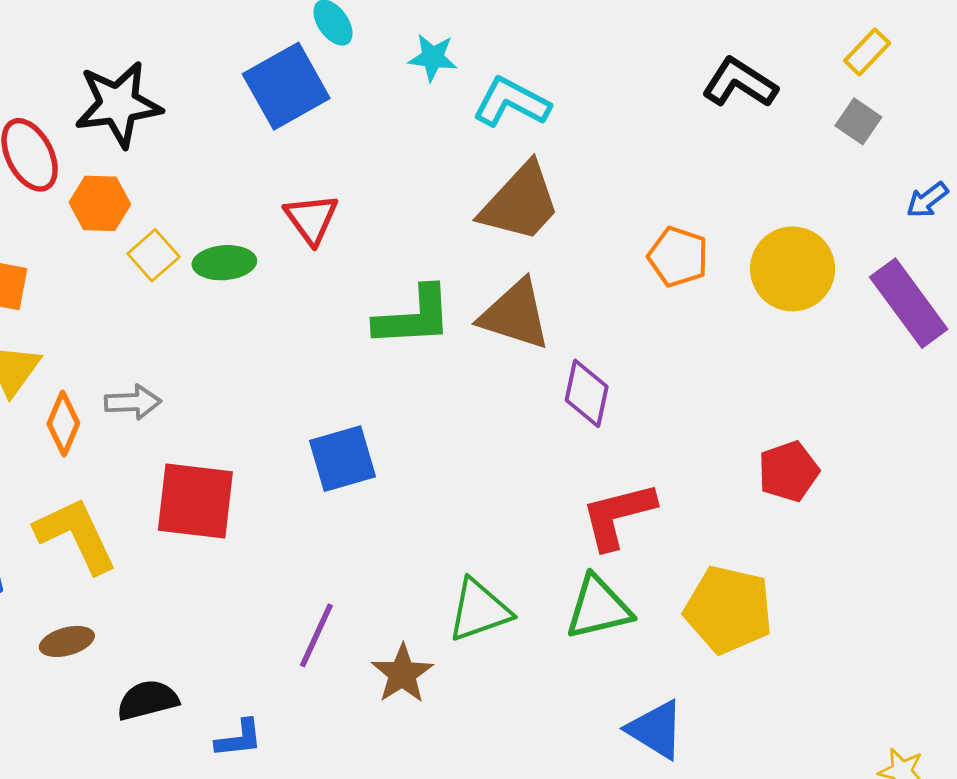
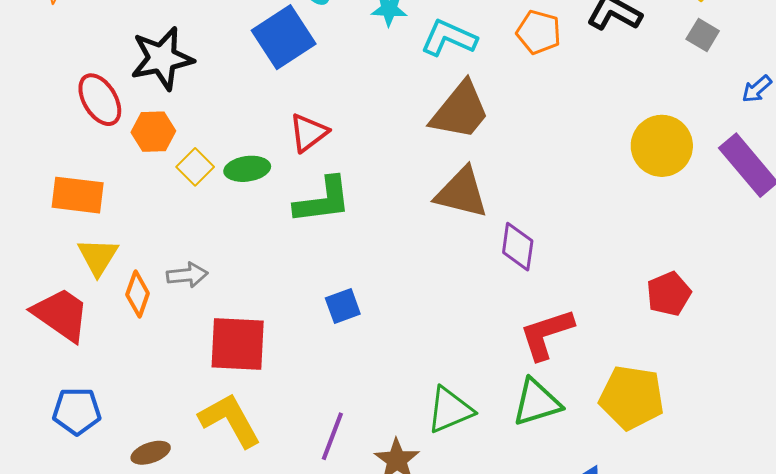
red triangle: (311, 219) -> (309, 133), turned 33
orange pentagon: (678, 257) -> (539, 32), moved
green L-shape: (414, 317) -> (323, 200), moved
blue square: (343, 459) -> (343, 306), size x0.7
yellow L-shape: (76, 535) -> (230, 420), moved

